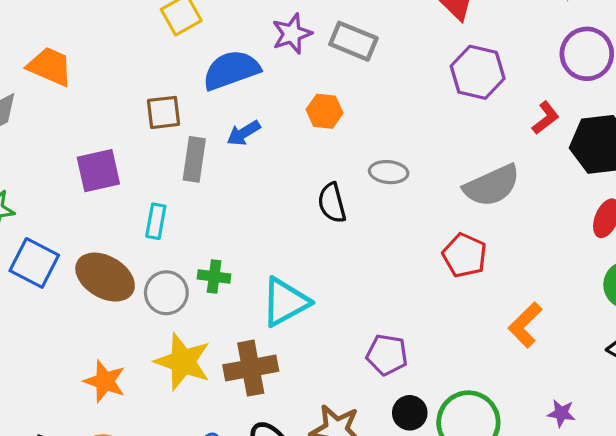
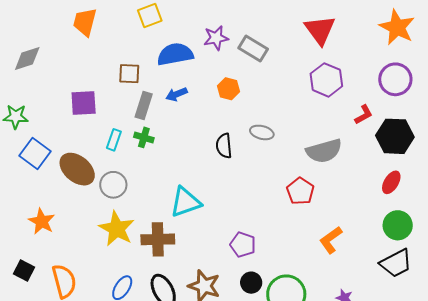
orange trapezoid: (50, 66) -> (85, 22), moved, turned -108
green cross: (214, 277) -> (144, 137), moved
orange star: (105, 381) -> (42, 221), moved

